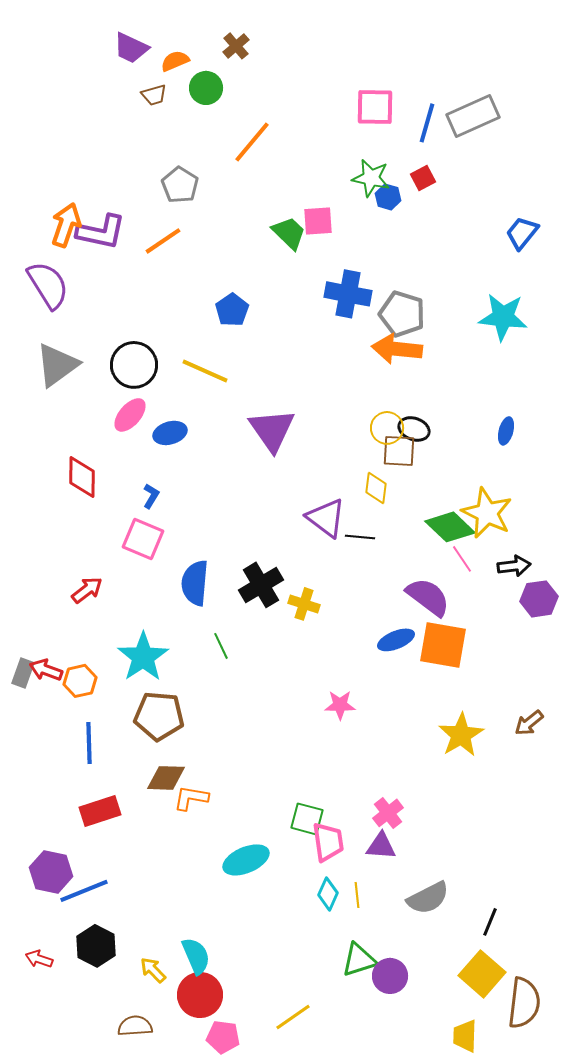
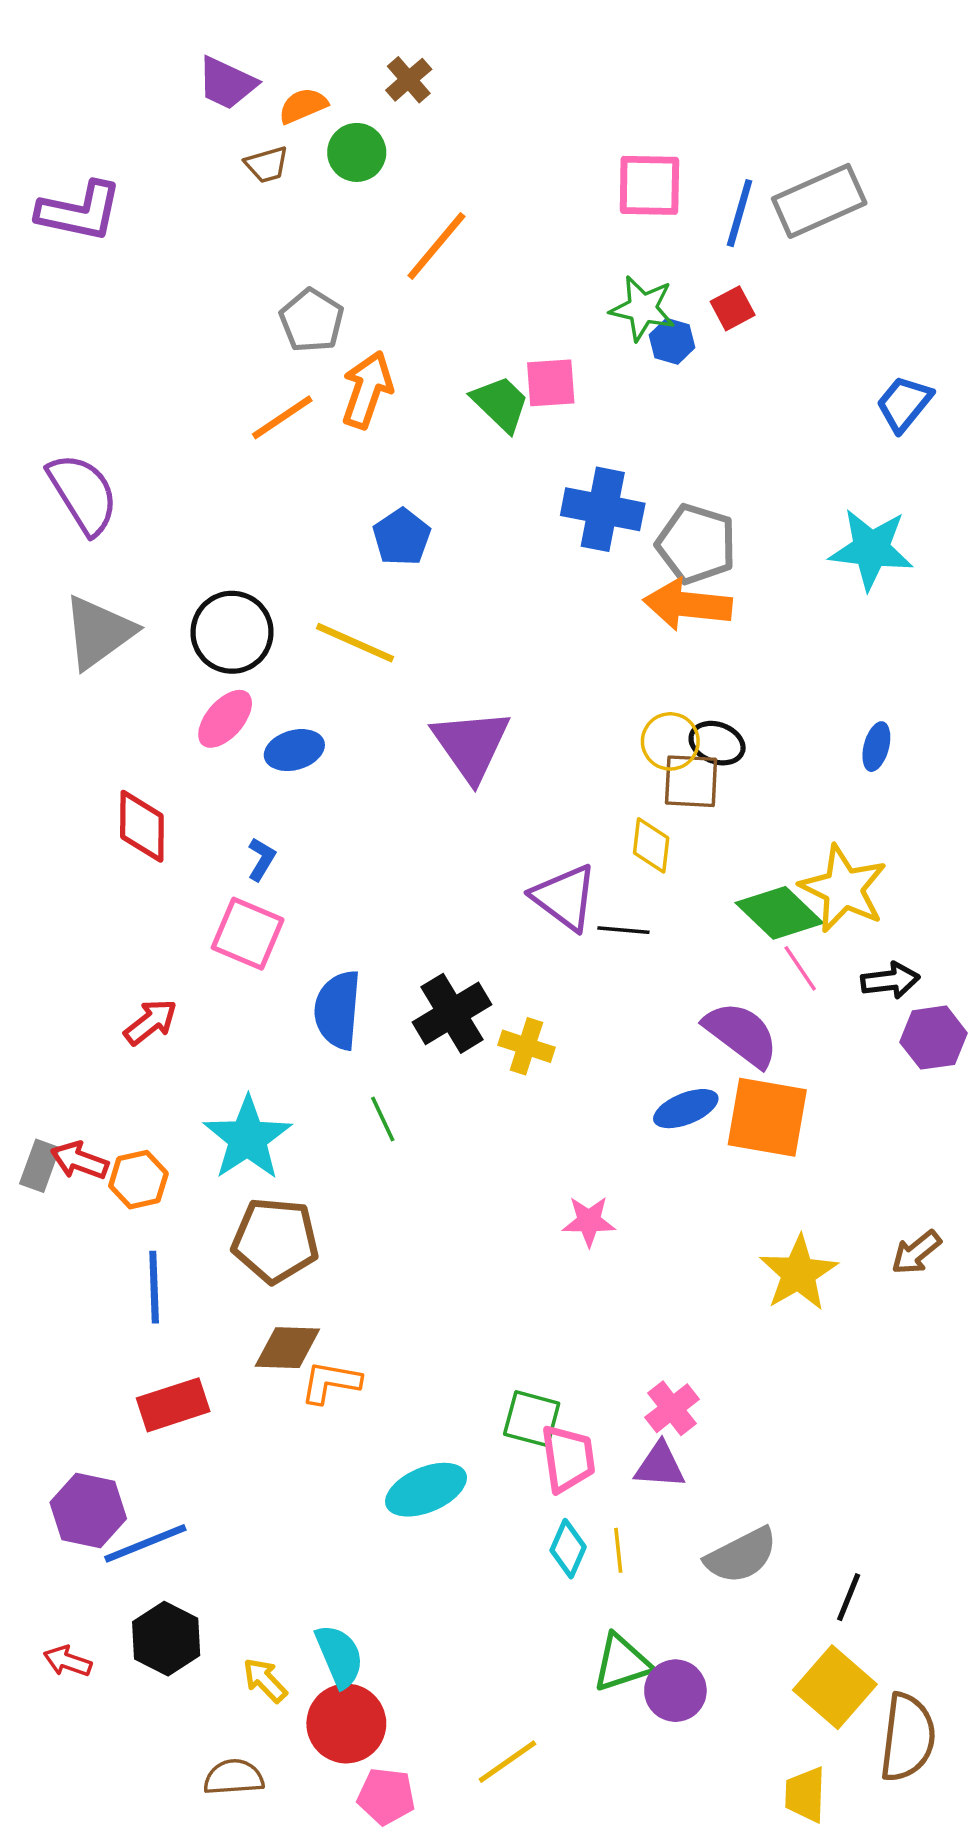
orange arrow: (66, 225) -> (367, 390), moved
purple L-shape: (101, 232) -> (80, 211), moved

